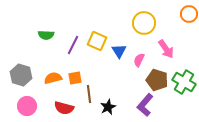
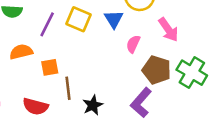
blue triangle: (119, 51) -> (114, 19), moved
orange semicircle: (53, 78) -> (21, 52), moved

